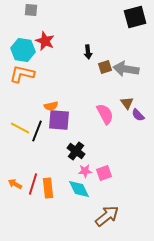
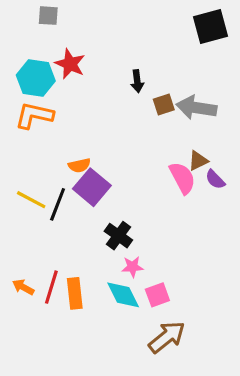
brown triangle: (127, 103) -> (198, 161), turned 40
pink semicircle: (105, 114) -> (182, 178), moved
purple square: (59, 120) -> (92, 187), turned 35
pink square: (104, 173) -> (157, 295), moved

